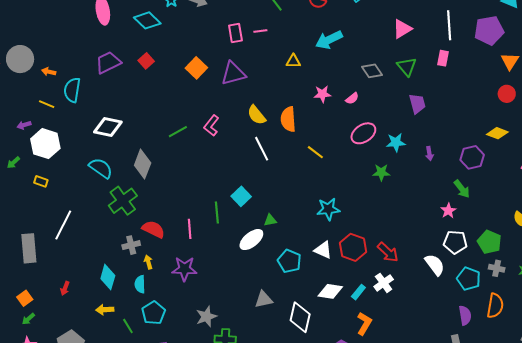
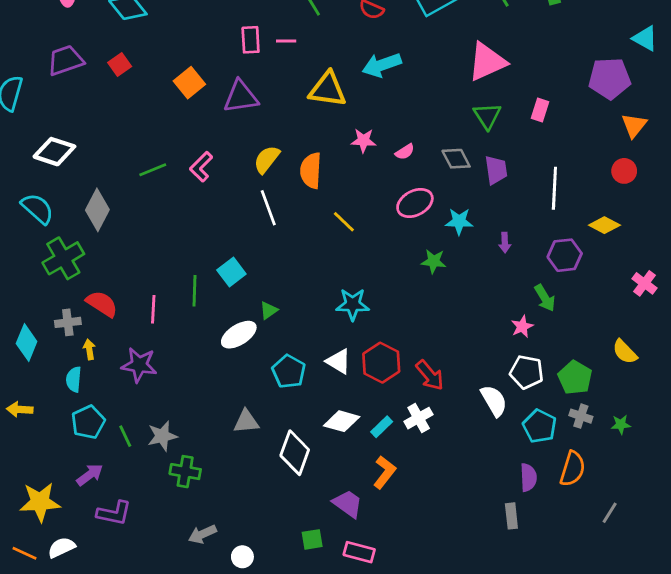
white line: (449, 25) -> (554, 188), moved
pink triangle: (402, 29) -> (487, 62), size x1.4
yellow triangle: (293, 61) -> (328, 89), size x1.8
gray diamond: (372, 71) -> (456, 159), moved
yellow semicircle: (256, 115) -> (267, 159), turned 70
green triangle: (270, 220) -> (269, 310), turned -32
cyan diamond: (108, 277) -> (27, 342), moved
green line: (128, 326) -> (125, 436), moved

